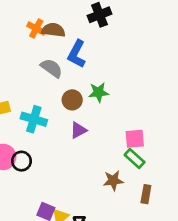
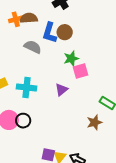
orange cross: (36, 28) -> (16, 19), turned -32
brown circle: (72, 100) -> (65, 32), moved
pink square: (135, 139) -> (81, 71), moved

